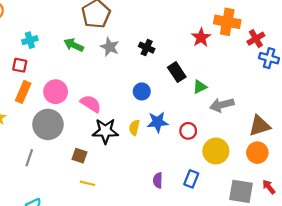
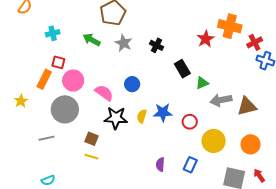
red square: (20, 65) -> (58, 62), moved
blue circle: (142, 91) -> (132, 84), moved
brown triangle: (260, 126) -> (247, 106), moved
gray line: (29, 158) -> (47, 138), turned 56
yellow line: (87, 183) -> (91, 157), moved

